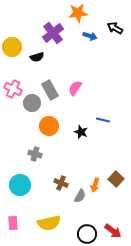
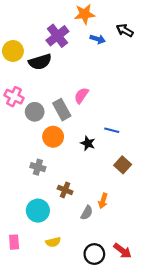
black semicircle: (37, 57) -> (40, 62), size x1.5
gray rectangle: (50, 90) -> (62, 110), moved
brown square: (116, 179) -> (123, 165), moved
brown cross: (61, 183) -> (65, 190), moved
cyan circle: (20, 185) -> (38, 211), moved
yellow semicircle: (49, 223) -> (53, 242), size x0.6

